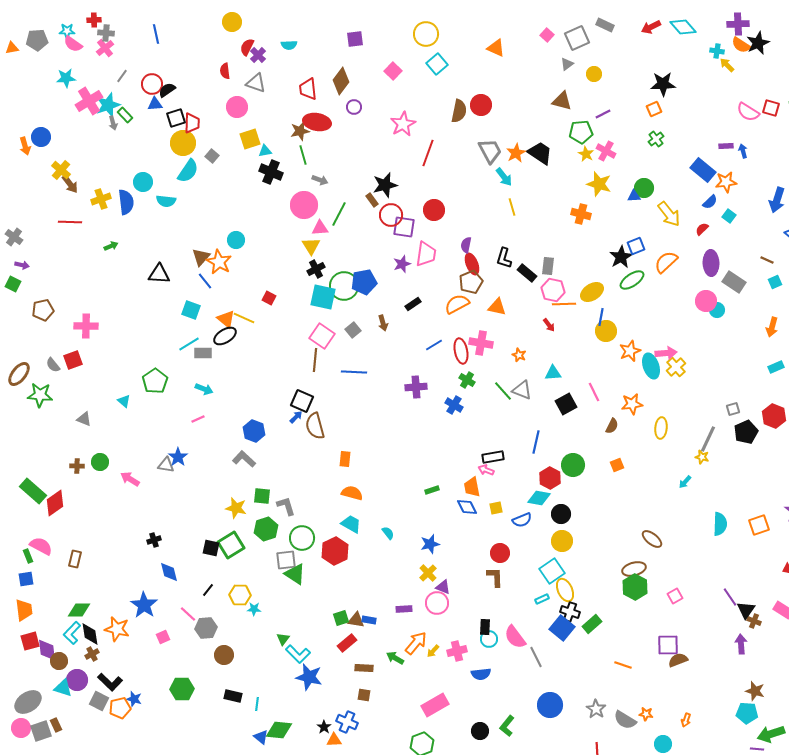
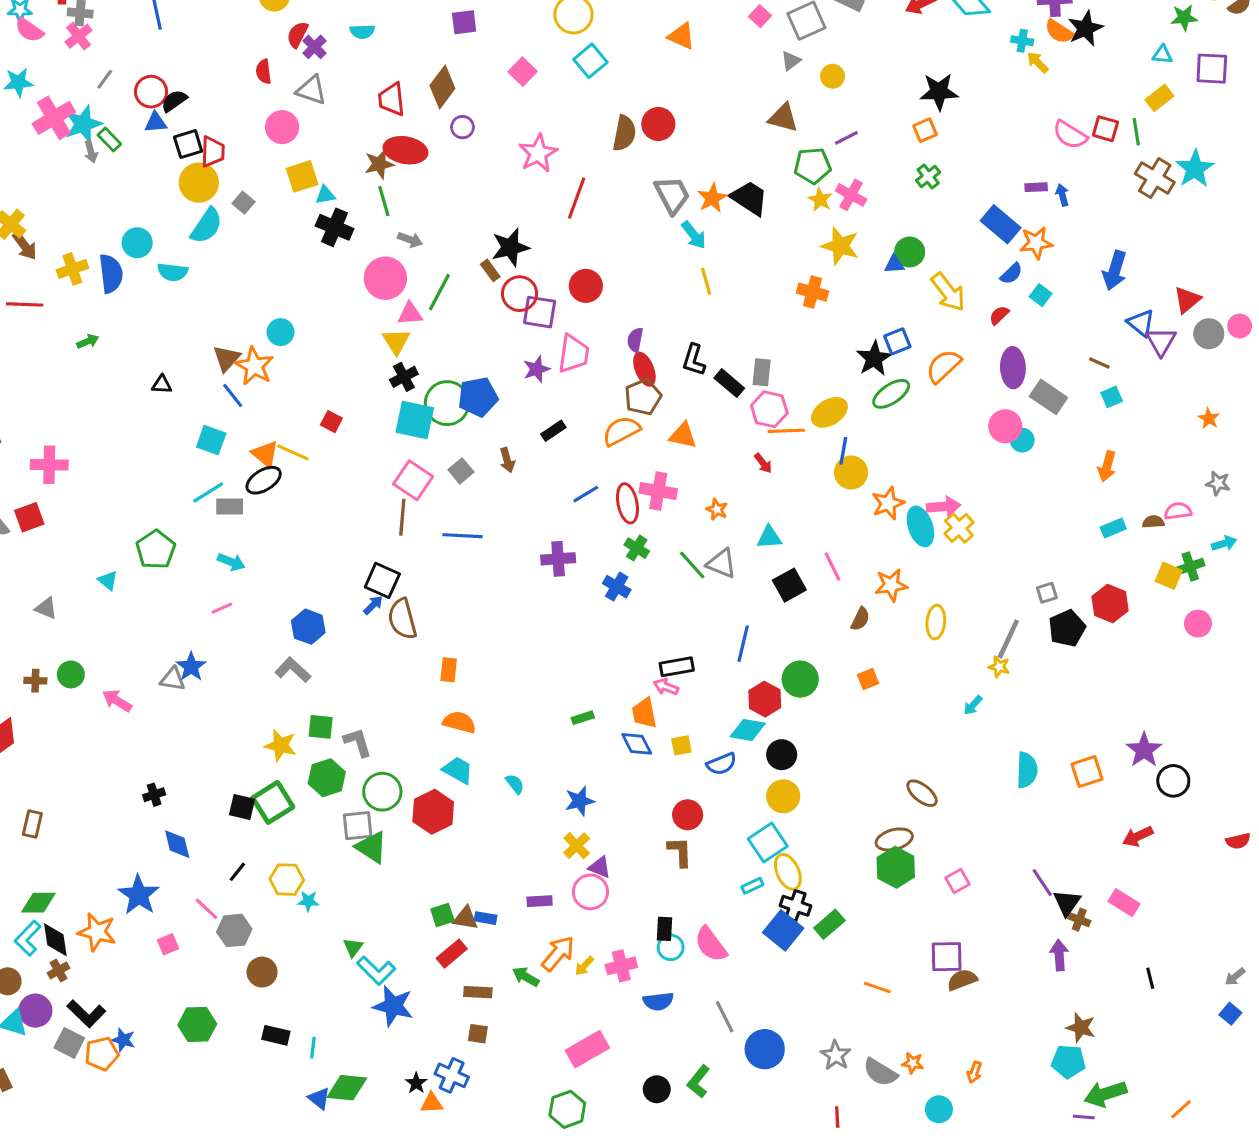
black triangle: (159, 274) -> (162, 385), size x0.6
gray line: (536, 657) -> (725, 1017), moved

